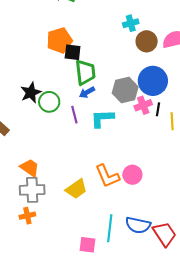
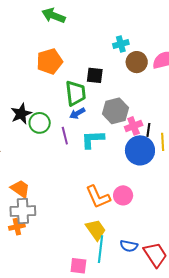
black square: (73, 52) -> (95, 75), moved
blue circle: (153, 81) -> (140, 150), moved
yellow trapezoid: (76, 189) -> (96, 230), moved, turned -90
orange cross: (27, 216) -> (17, 227), moved
blue semicircle: (138, 225) -> (129, 246), size x0.7

